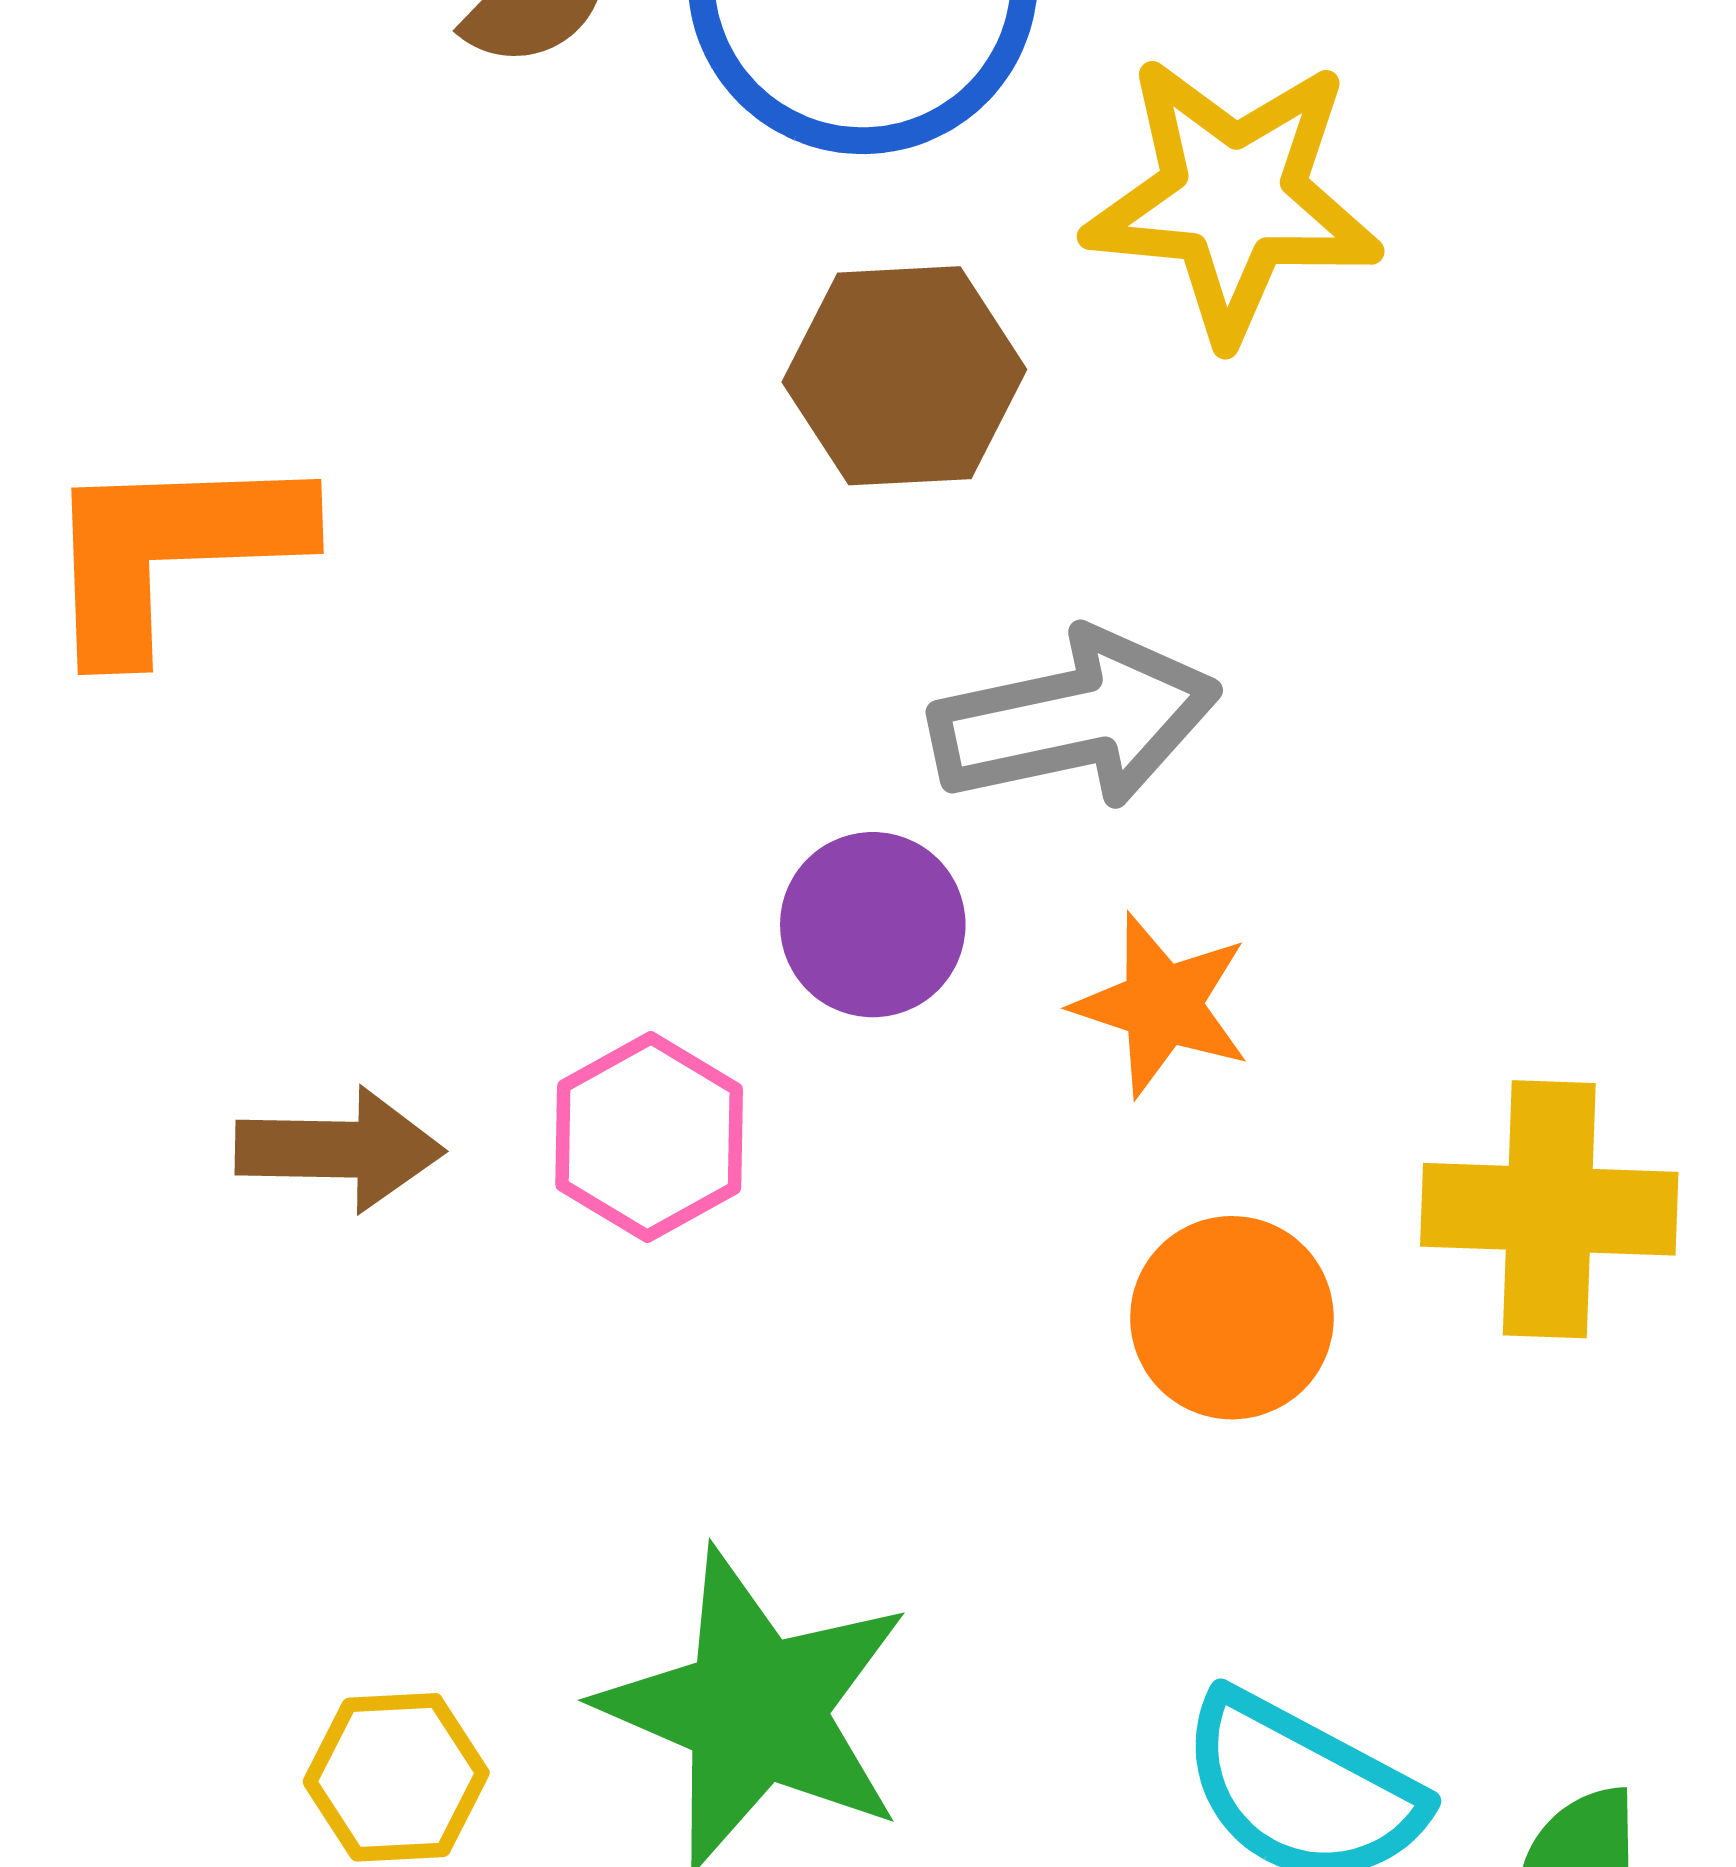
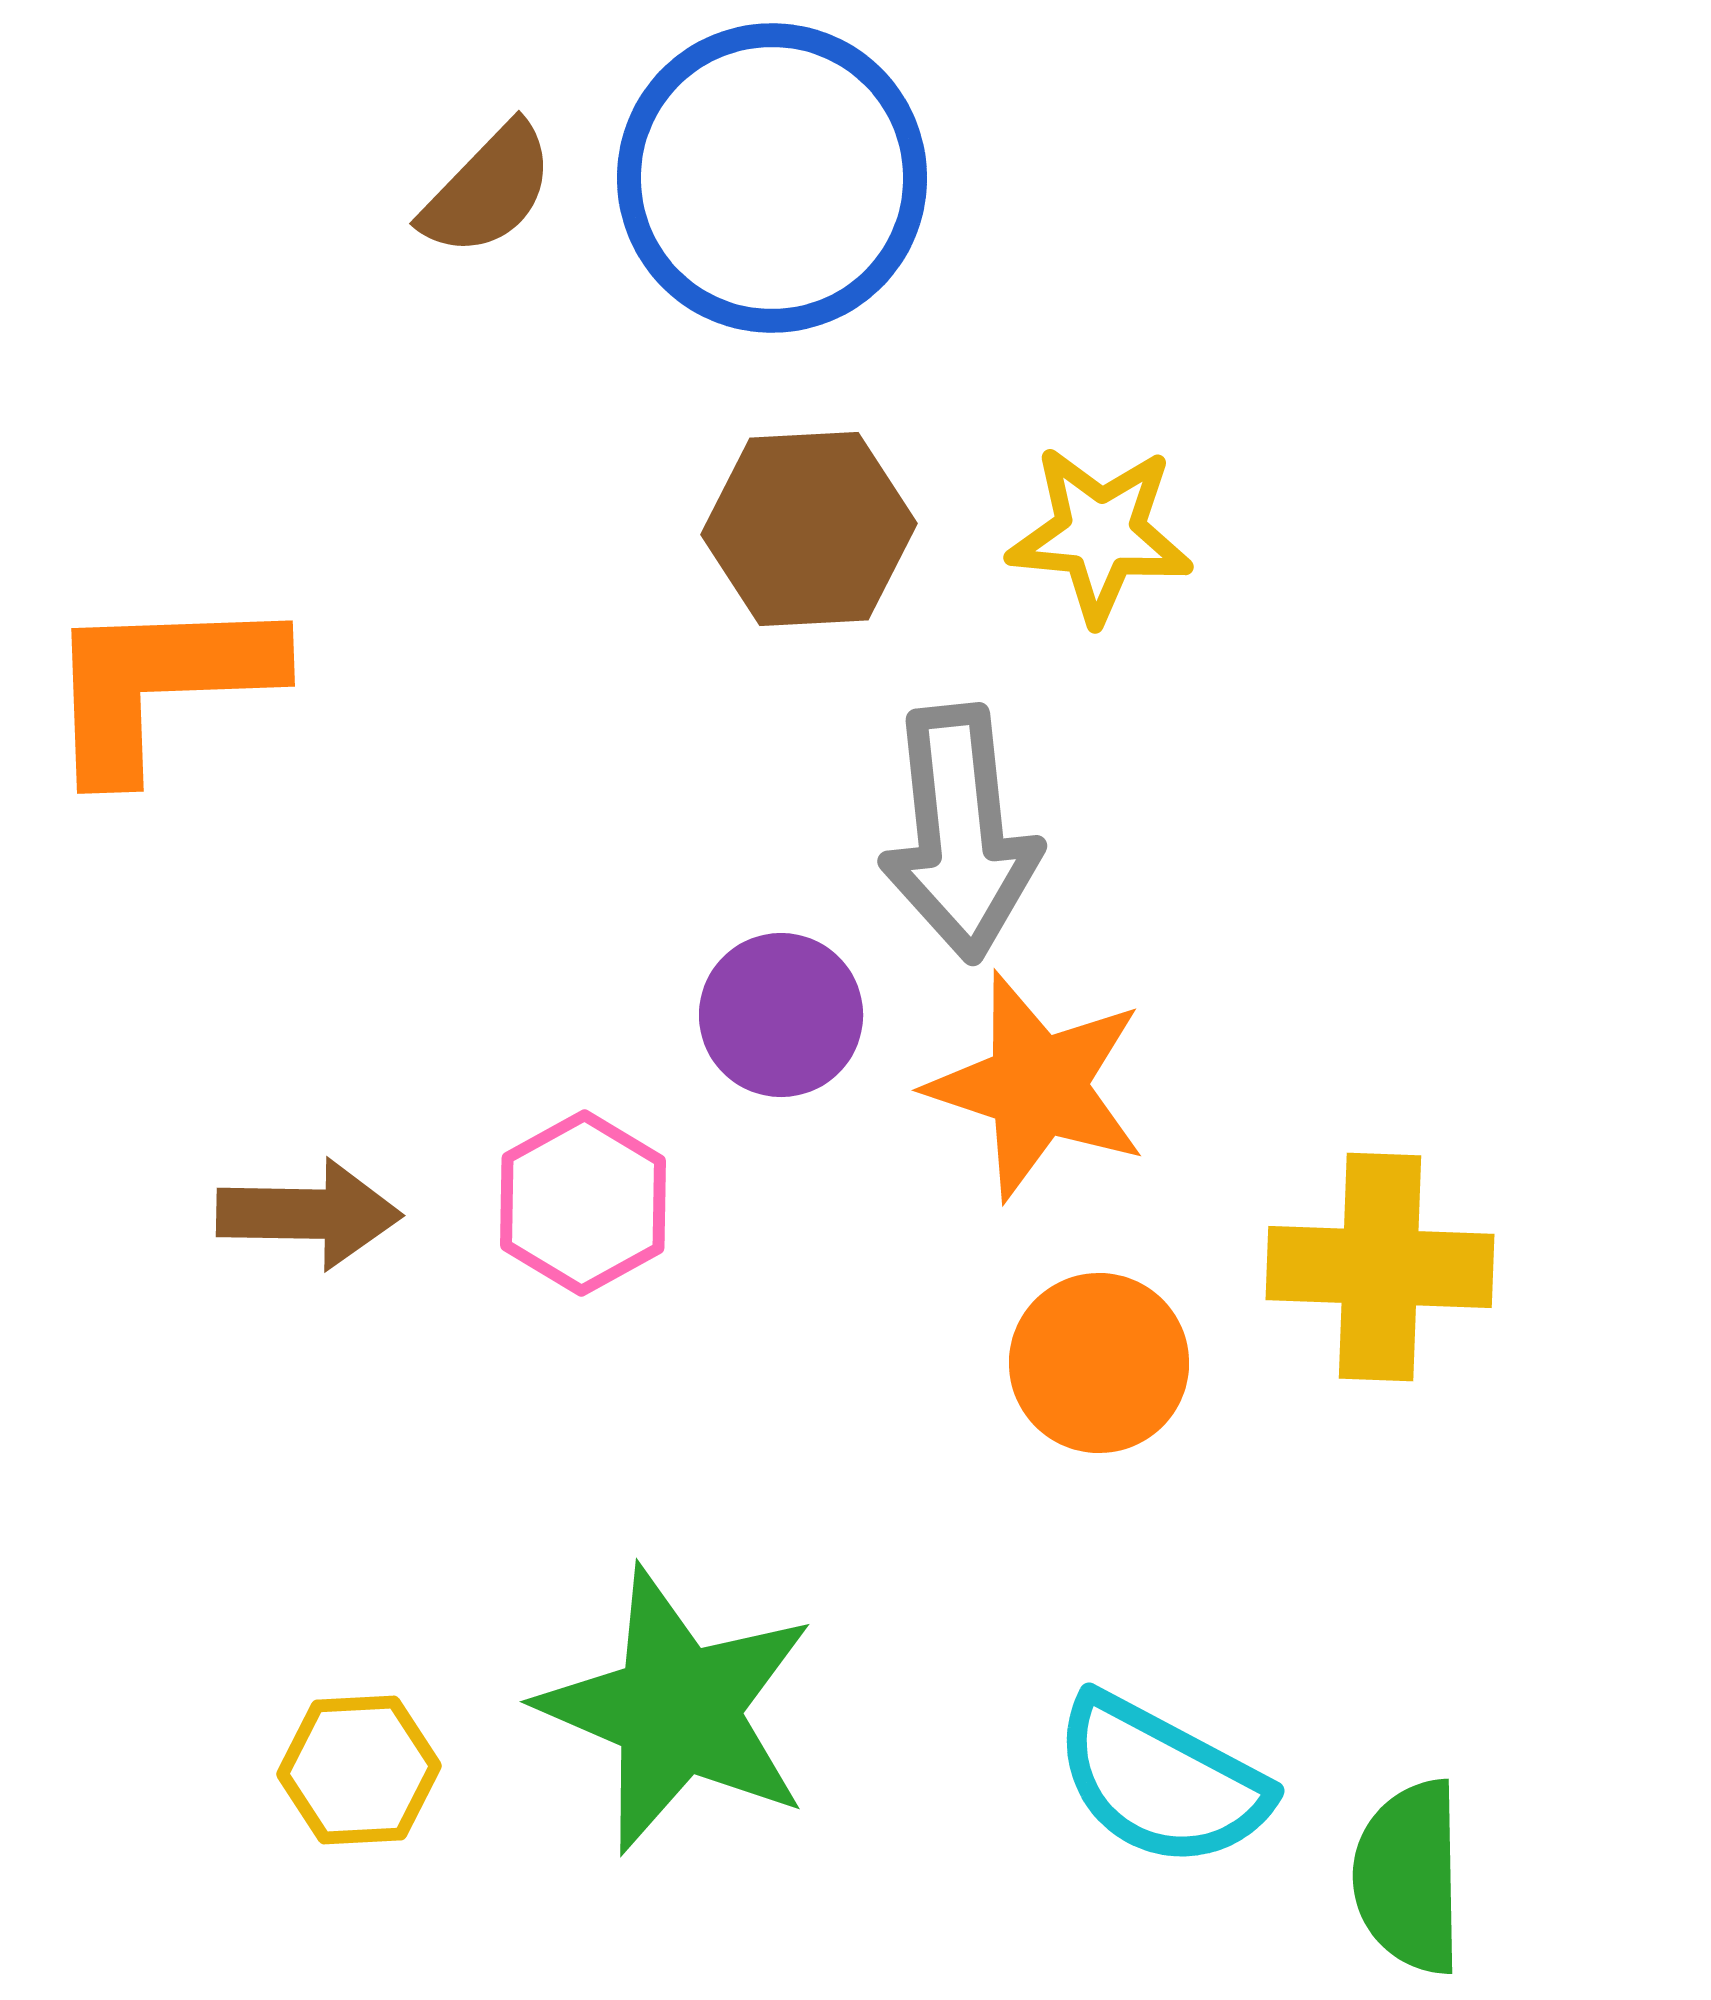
yellow star: (1233, 198) -> (1100, 534), moved, size x0.7
gray arrow: (1075, 719) -> (960, 833), turned 96
orange star: (1162, 1005) -> (1037, 1086), size x1.4

